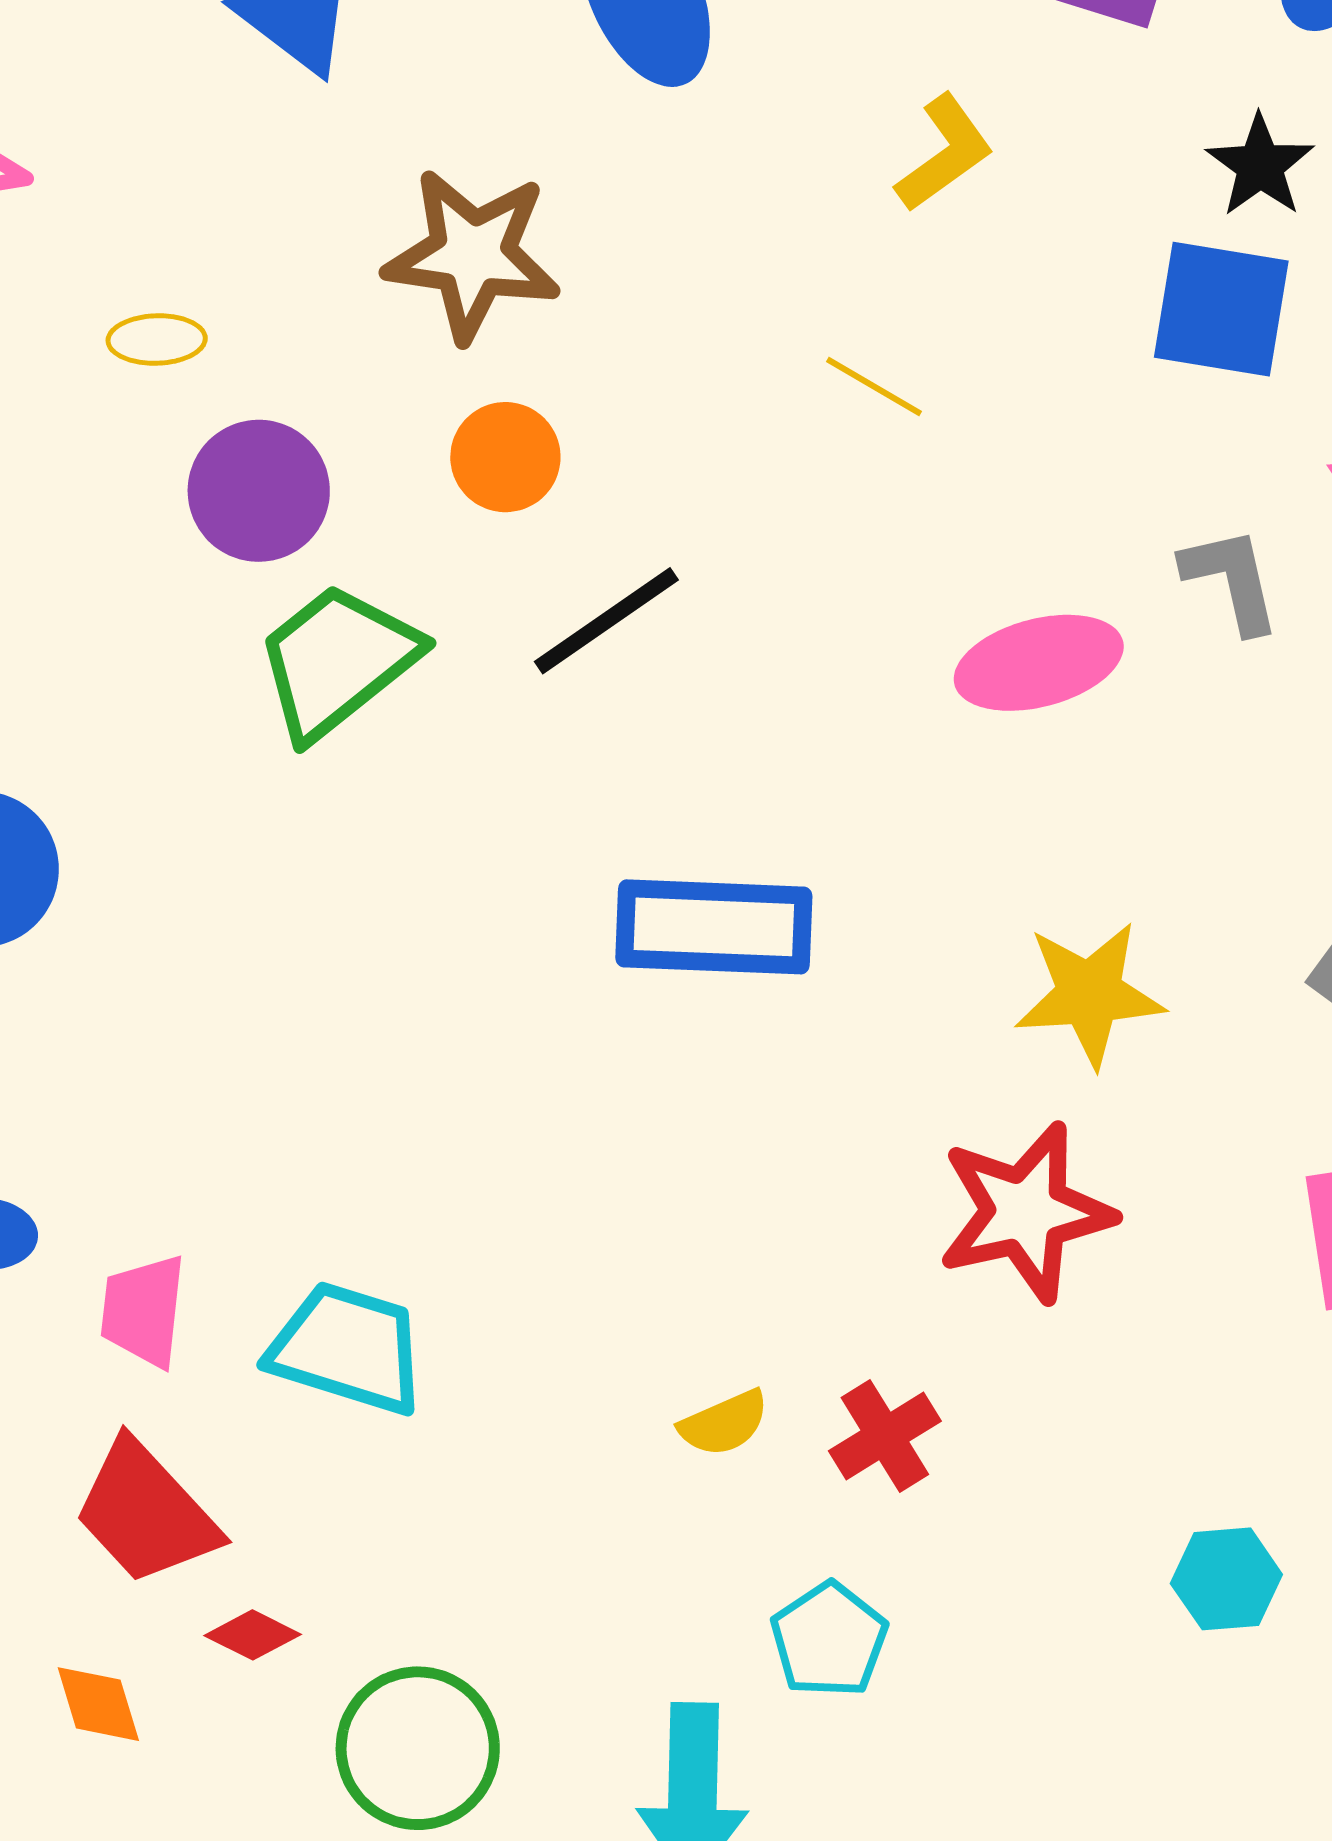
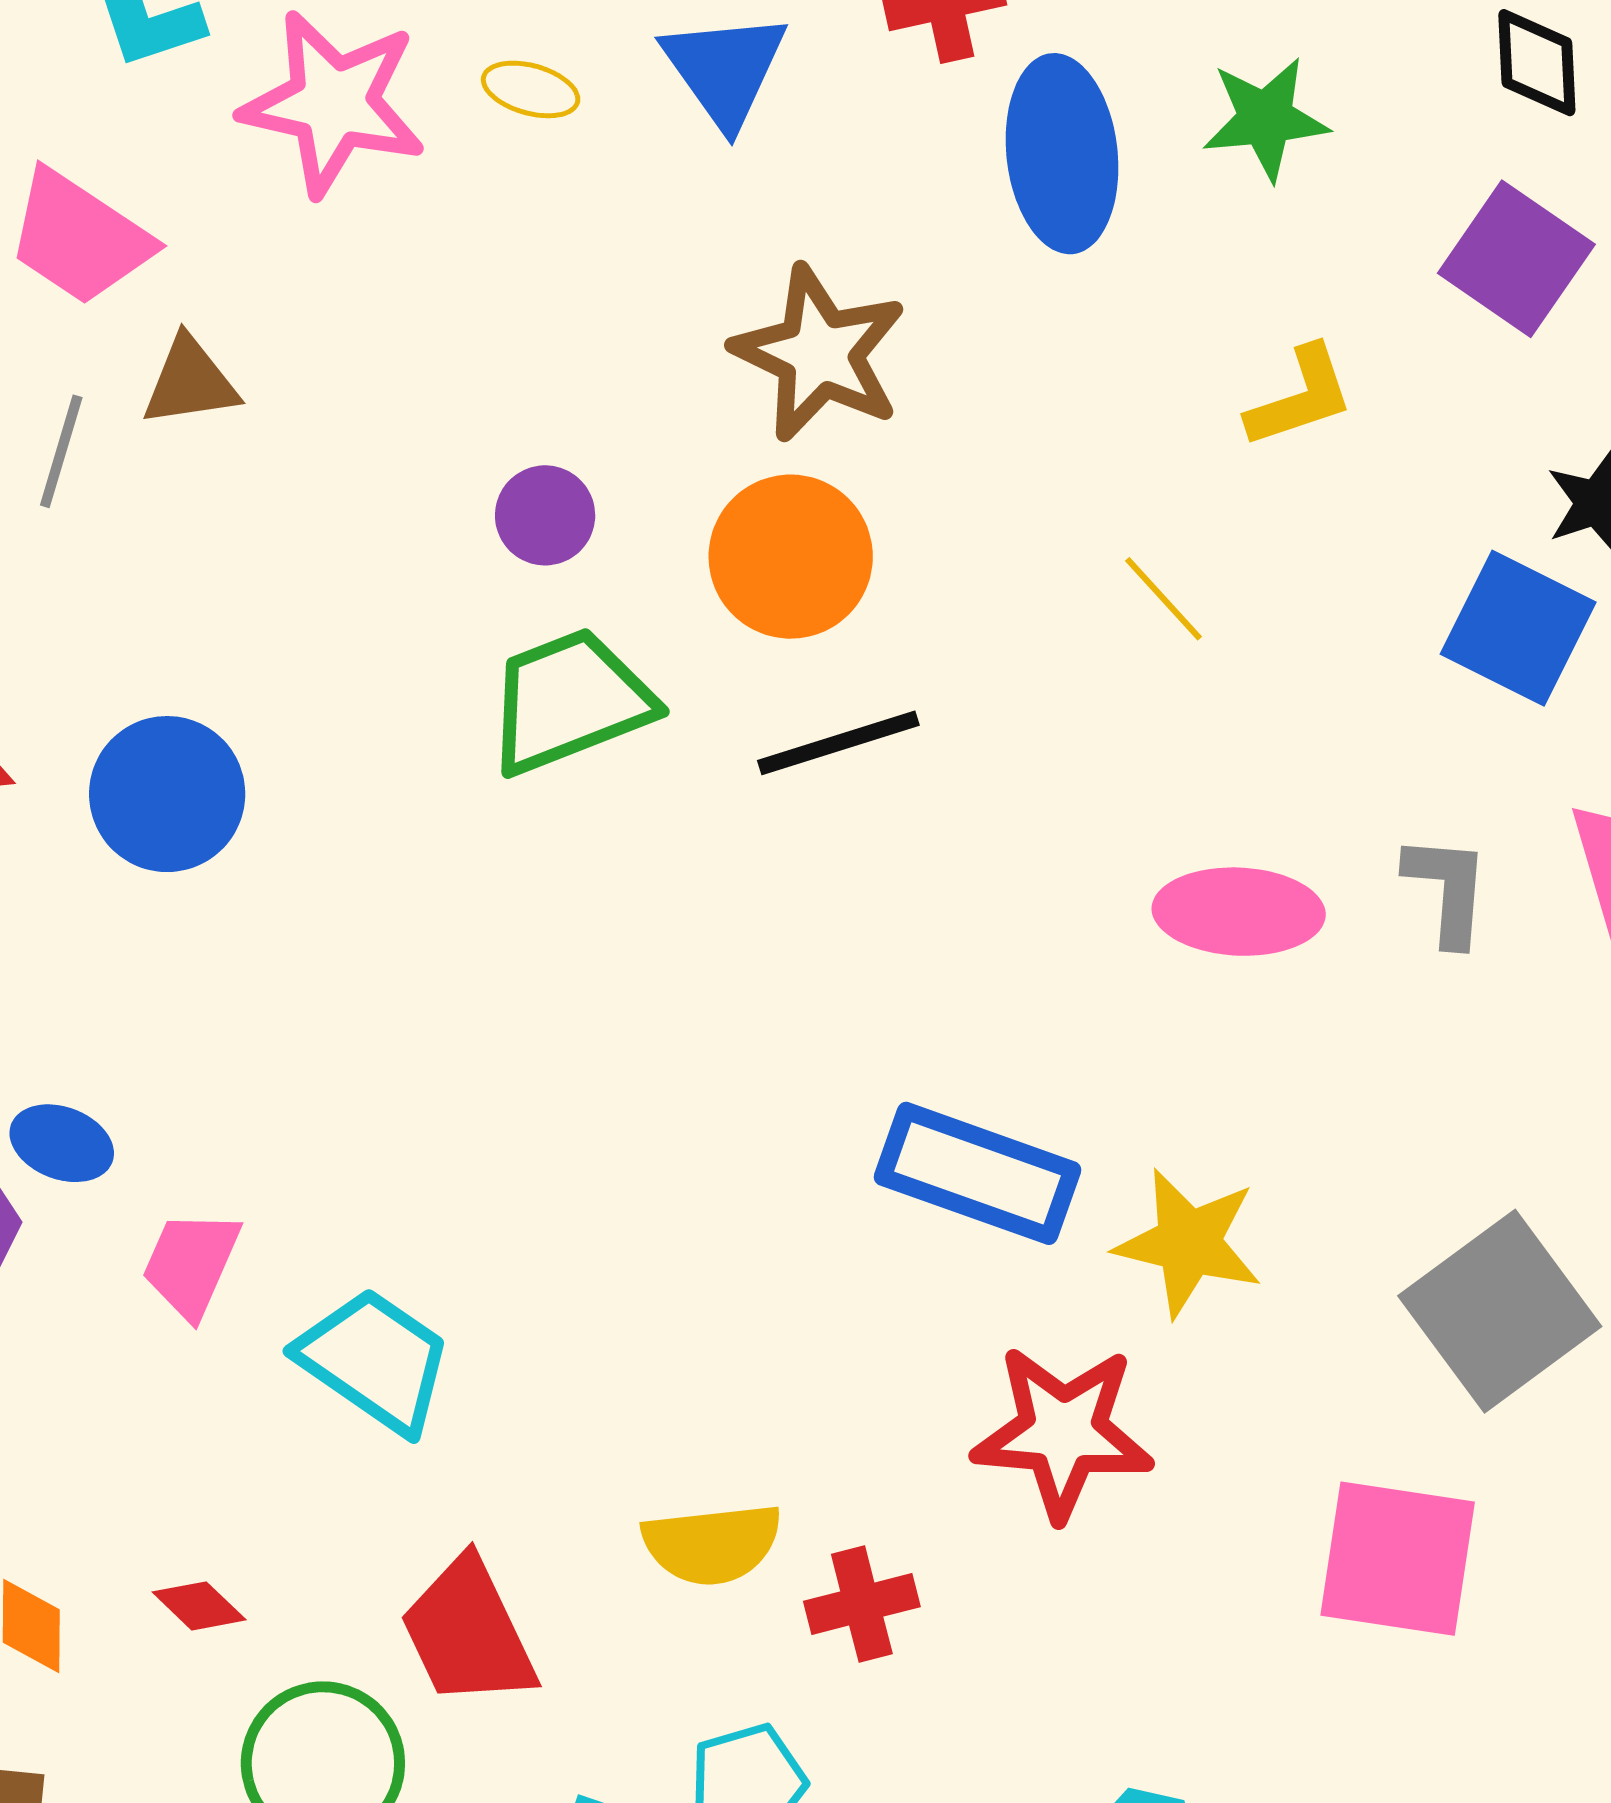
yellow ellipse: (157, 340) -> (531, 89), moved
orange circle: (505, 457) -> (791, 557), size x1.5
purple circle: (259, 491) -> (545, 515), size x0.7
blue rectangle: (714, 927) -> (978, 1173), moved
yellow semicircle: (724, 1423) -> (712, 1544), size x1.5
red trapezoid: (146, 1513) -> (468, 1632), moved

